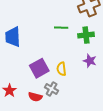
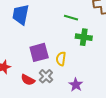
green cross: (86, 35) -> (84, 37), moved
purple star: (90, 61) -> (76, 85), moved

